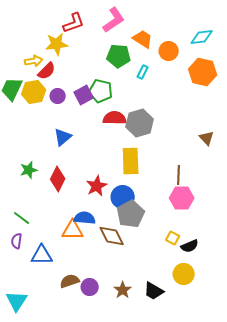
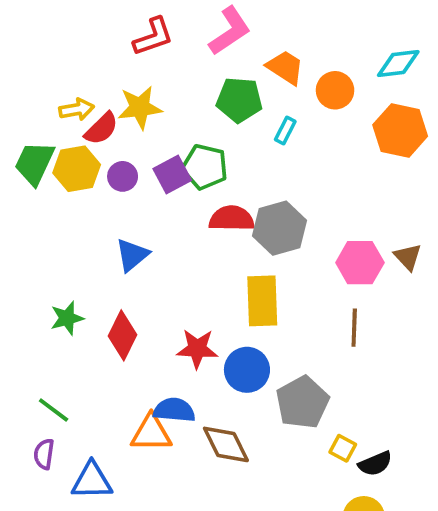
yellow star: (57, 44) -> (140, 108), moved
red star: (97, 186) -> (197, 349), turned 30
pink hexagon: (182, 198) -> (360, 263), moved
gray pentagon: (131, 214) -> (302, 402), moved

